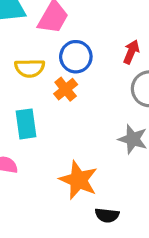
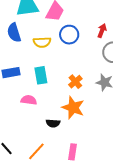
orange cross: (66, 89) -> (75, 82), moved
black semicircle: (107, 215) -> (53, 123), moved

